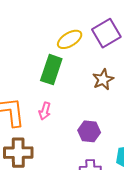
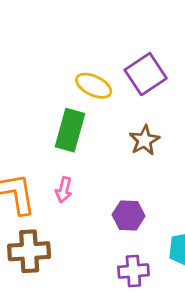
yellow ellipse: (70, 39) -> (94, 86), turned 60

